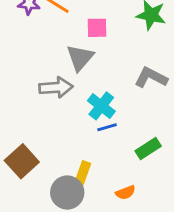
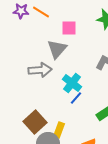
blue line: (107, 127) -> (76, 98), turned -32
brown square: (22, 161) -> (35, 122), moved

